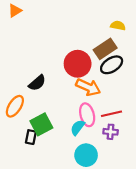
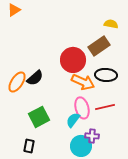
black ellipse: (112, 65) -> (106, 75), moved, turned 35
orange ellipse: (15, 106) -> (17, 82), moved
purple cross: (111, 132) -> (92, 136), moved
black rectangle: (31, 137) -> (29, 146), moved

